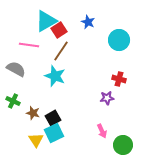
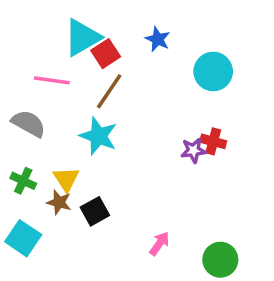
purple star: (107, 98) -> (193, 150), moved
pink arrow: (102, 131) -> (159, 244), moved, turned -120
cyan square: (54, 133) -> (23, 238), moved, turned -30
yellow triangle: (36, 140) -> (66, 179), moved

